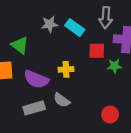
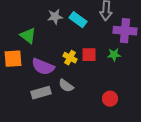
red square: (97, 51) -> (89, 55), moved
yellow cross: (66, 69) -> (70, 58), turned 32

